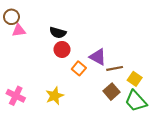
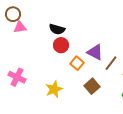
brown line: (115, 68) -> (111, 63), turned -42
brown square: (111, 92) -> (92, 86), moved
pink cross: (16, 96) -> (17, 77), moved

